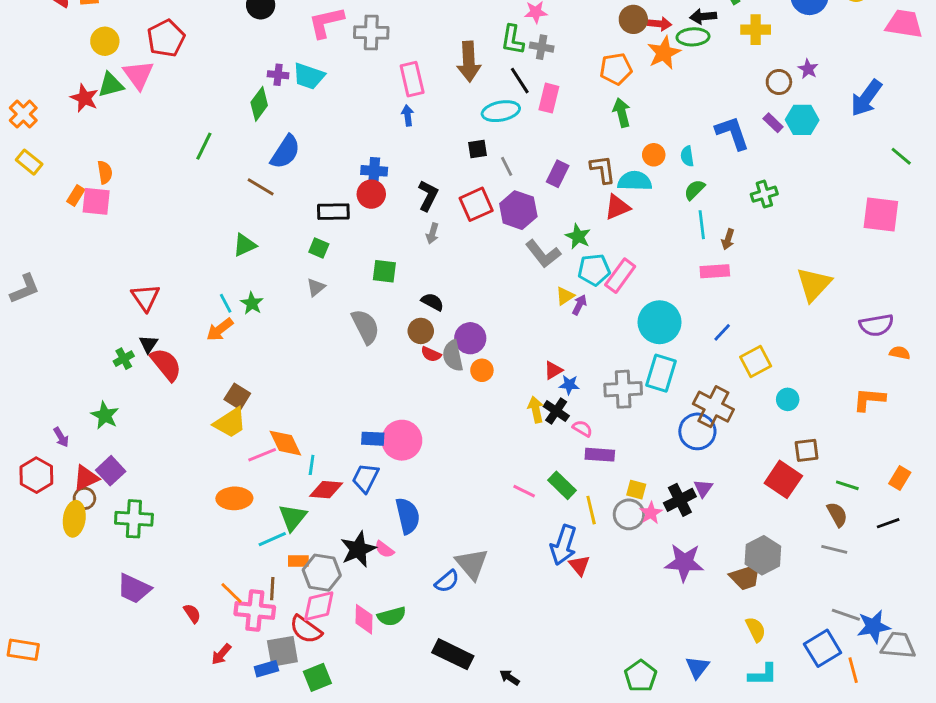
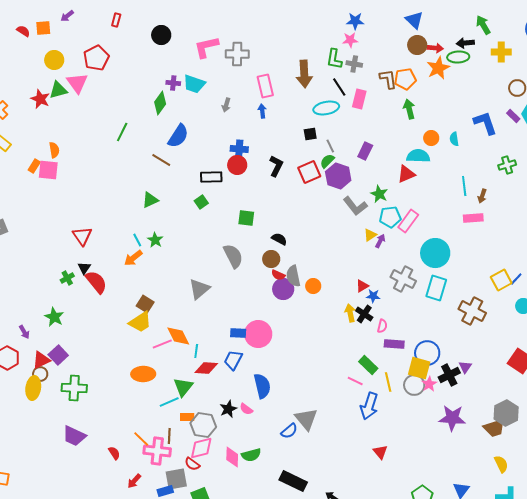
brown L-shape: (603, 169) -> (388, 79), moved
green semicircle: (694, 190) -> (327, 161), moved
gray arrow: (432, 233) -> (226, 105), moved
green square: (319, 248) -> (201, 202), turned 32
gray triangle: (316, 287) -> (199, 289), moved, size x1.6
blue line: (722, 332) -> (516, 279), moved
purple circle: (470, 338) -> (283, 289), moved
gray cross: (623, 389) -> (403, 279), moved, turned 30
pink semicircle: (582, 429) -> (382, 326), turned 72
blue circle: (697, 431) -> (427, 353), moved
yellow square: (636, 490) -> (419, 368), size x1.6
pink line: (524, 491) -> (355, 381), moved
black star: (358, 549) -> (228, 409), size x0.7
red triangle: (579, 565) -> (380, 452), moved
red semicircle: (306, 629) -> (192, 464), size x0.7

